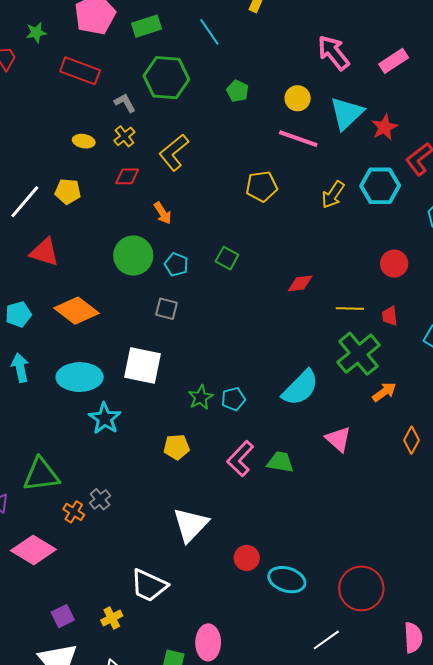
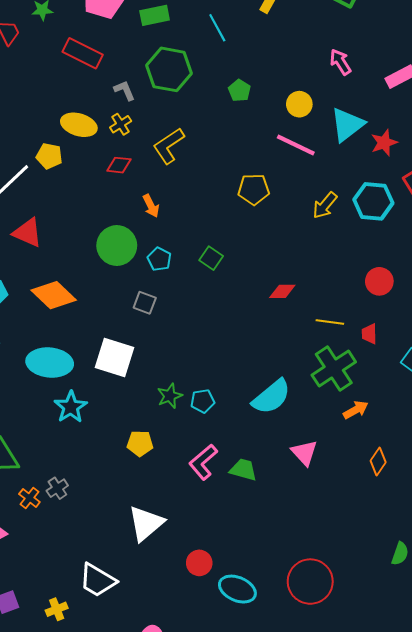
pink arrow: (334, 53) -> (340, 62), size x0.7
yellow ellipse: (84, 141) -> (79, 125), size x1.6
yellow pentagon: (68, 191) -> (49, 156), moved
red circle: (361, 588) -> (310, 582), moved

